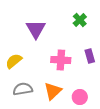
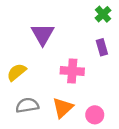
green cross: (80, 20) -> (103, 14), moved
purple rectangle: (90, 56) -> (102, 47), moved

